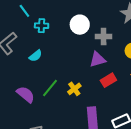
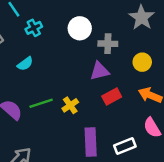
cyan cross: (42, 26) -> (34, 28), turned -32
green line: (50, 88) -> (41, 103), turned 30

